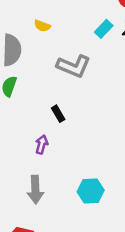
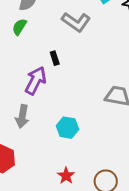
purple arrow: (42, 144) -> (36, 81), size x1.8

